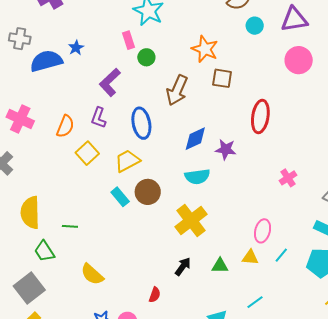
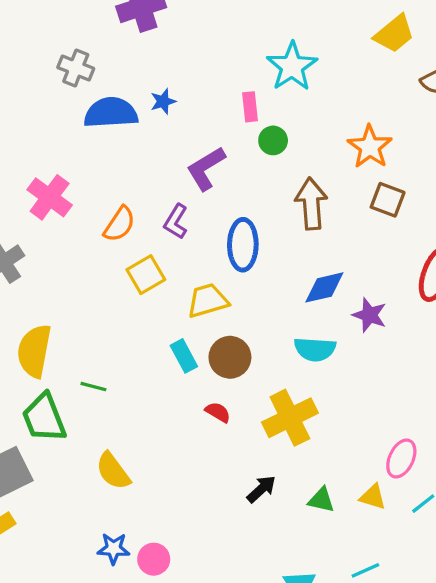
brown arrow: (177, 90) -> (311, 204), turned 140
green trapezoid: (44, 251) -> (44, 418), size x1.4
red semicircle: (155, 295) -> (218, 412), moved, turned -91

